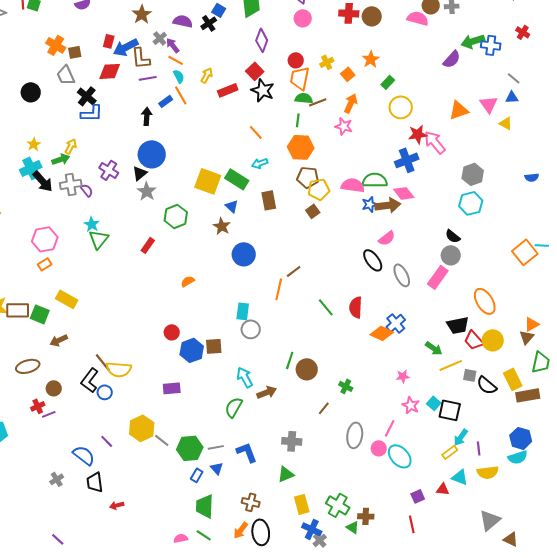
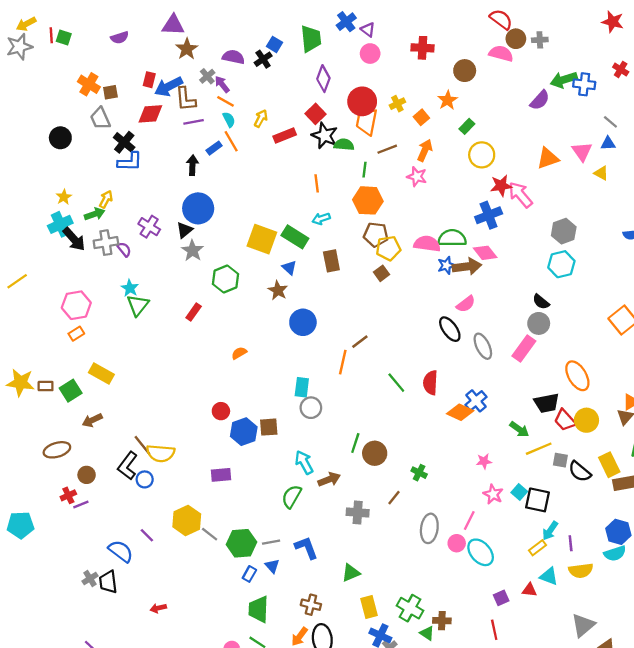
brown circle: (372, 16) -> (465, 71), moved
red circle: (296, 60) -> (362, 101), size x1.6
green semicircle: (304, 98) -> (344, 145), moved
orange line: (256, 132) -> (317, 183), turned 35
brown rectangle: (18, 310) -> (46, 386), size x0.6
green square: (40, 314) -> (71, 391), turned 36
gray cross: (292, 441) -> (358, 512), moved
black trapezoid: (95, 482) -> (108, 582), moved

